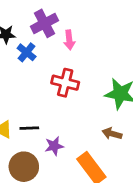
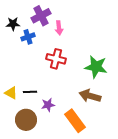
blue cross: (27, 52) -> (28, 37), turned 32
brown arrow: (112, 134) -> (90, 96), size x1.5

